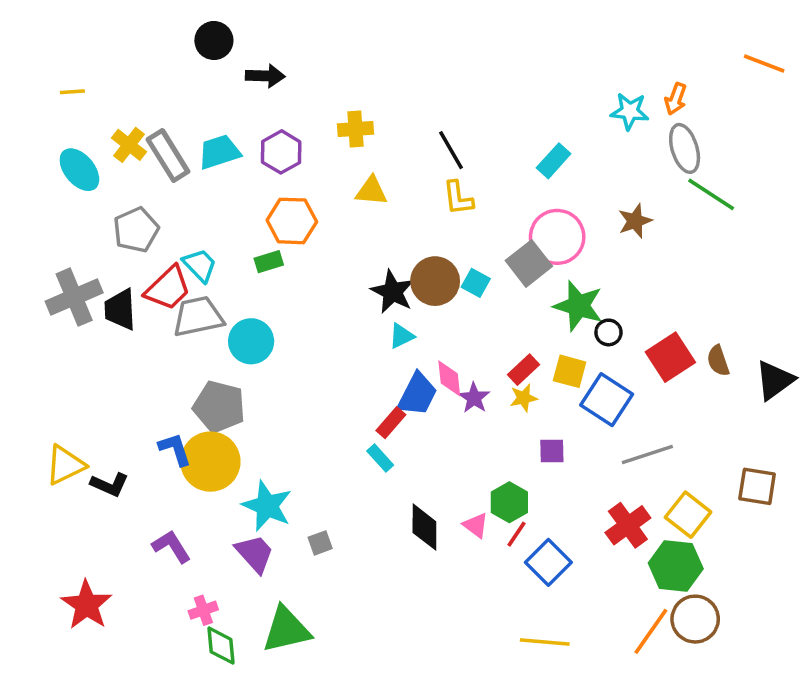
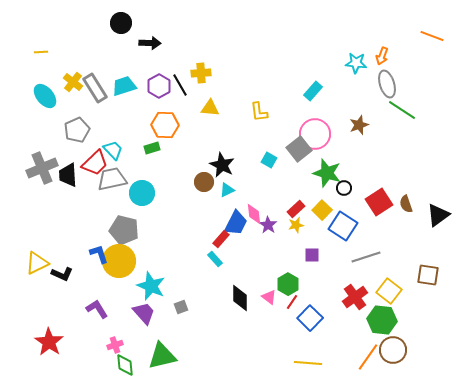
black line: (451, 150) -> (180, 85), moved
brown circle: (435, 281) -> (204, 182), moved, size x0.7
yellow square: (570, 371) -> (322, 210), turned 30

